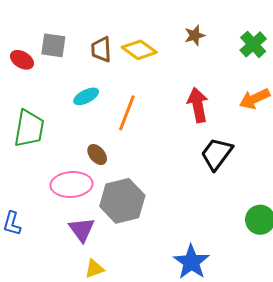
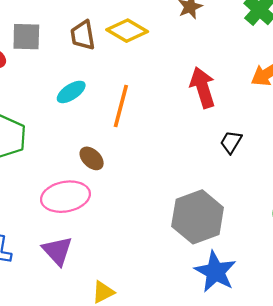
black trapezoid: (217, 154) -> (231, 142), size x0.6
gray hexagon: (122, 201) -> (198, 217), moved
purple triangle: (82, 230) -> (57, 251), moved

